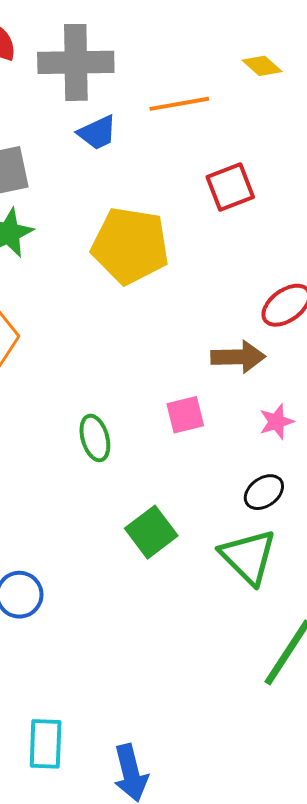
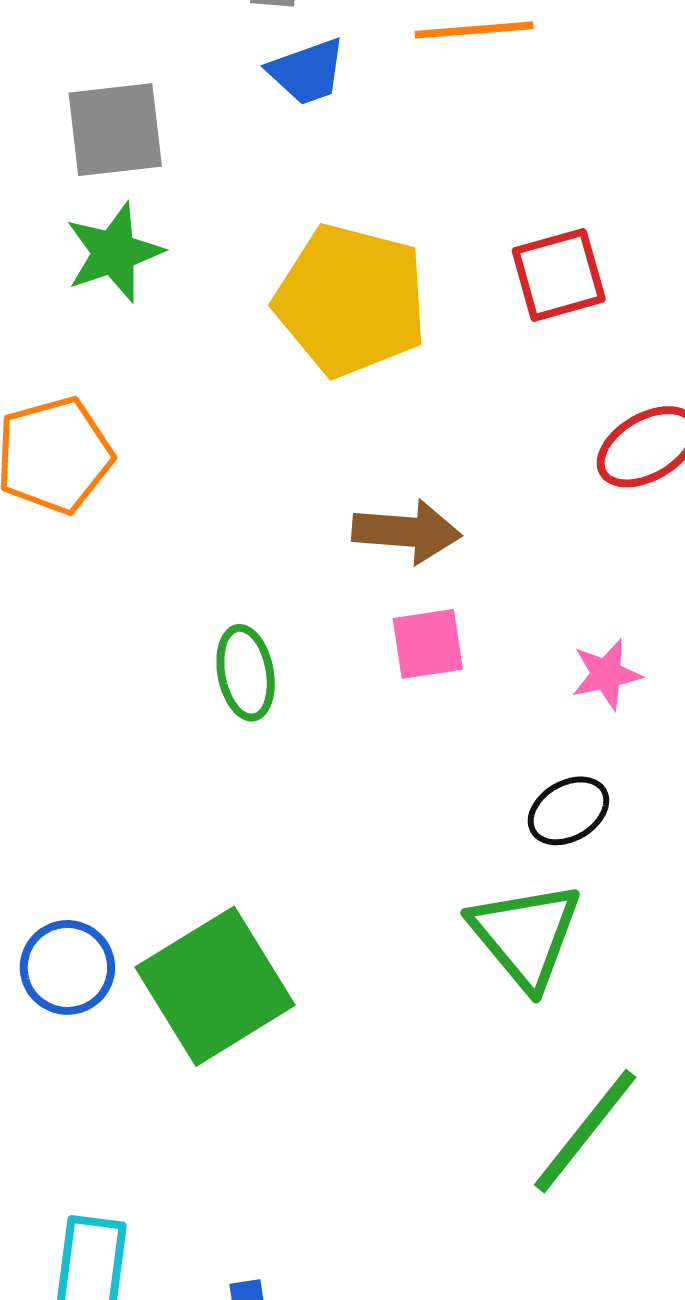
red square: (230, 187) -> (559, 275), moved
brown arrow: (238, 357) -> (407, 532), moved
green square: (151, 532) -> (215, 986), moved, size x1.5

